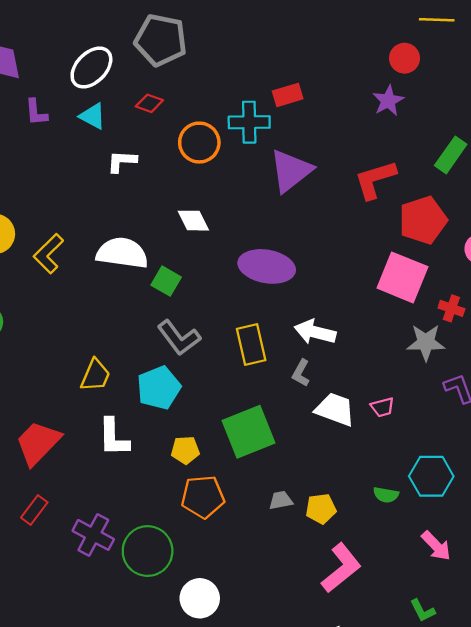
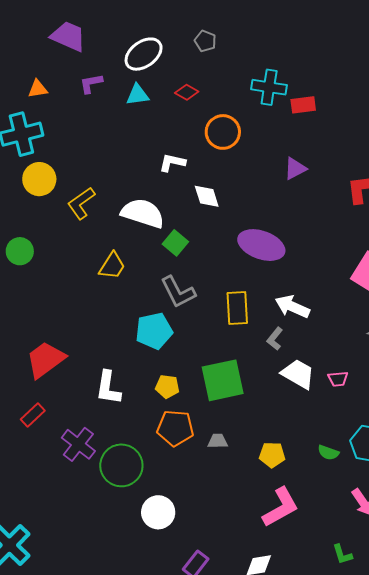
gray pentagon: (161, 40) -> (205, 41), size x0.5
purple L-shape: (36, 112) -> (91, 84), turned 75
cyan triangle: (93, 116) -> (138, 95), turned -45
cyan cross: (249, 122) -> (269, 87), moved
white L-shape: (122, 161) -> (172, 163), moved
purple triangle: (291, 171) -> (295, 169), size x0.6
yellow trapezoid: (95, 375) -> (112, 266), moved
white L-shape: (114, 437) -> (108, 388), moved
gray trapezoid: (281, 500) -> (218, 441), moved

